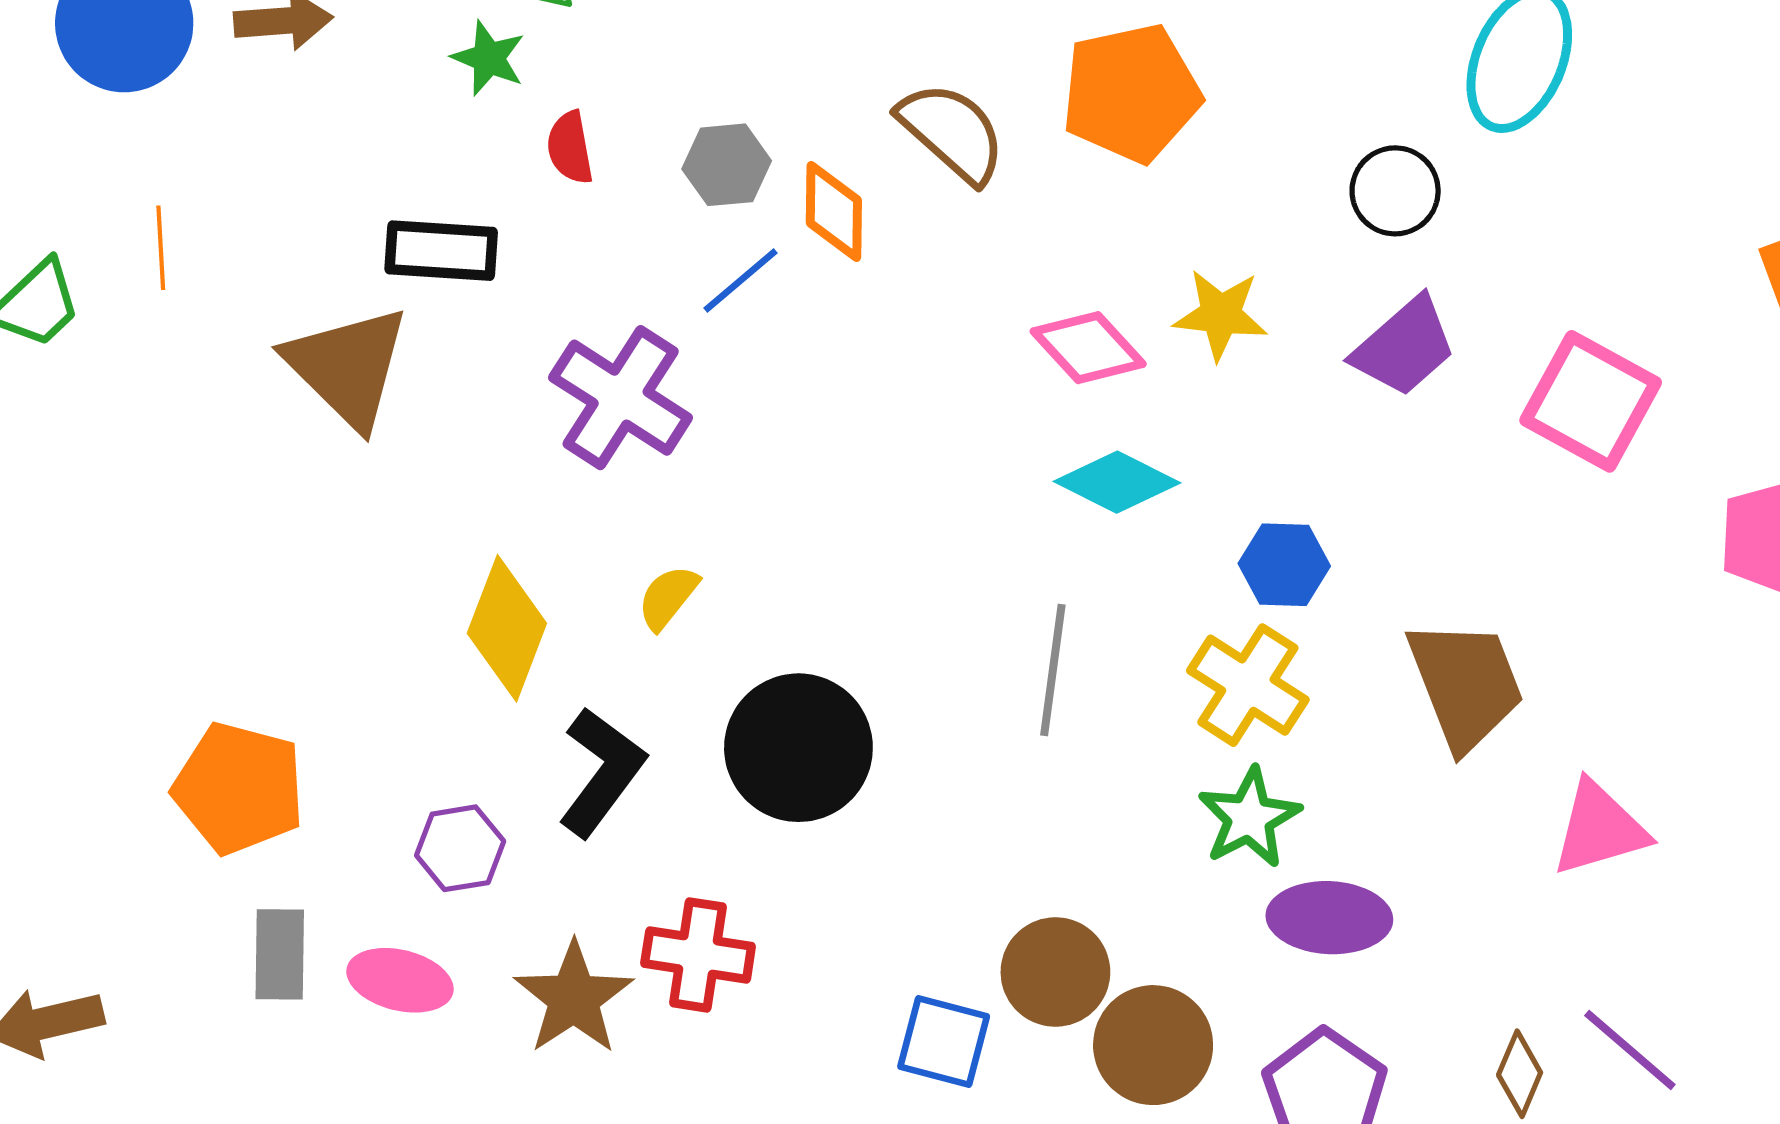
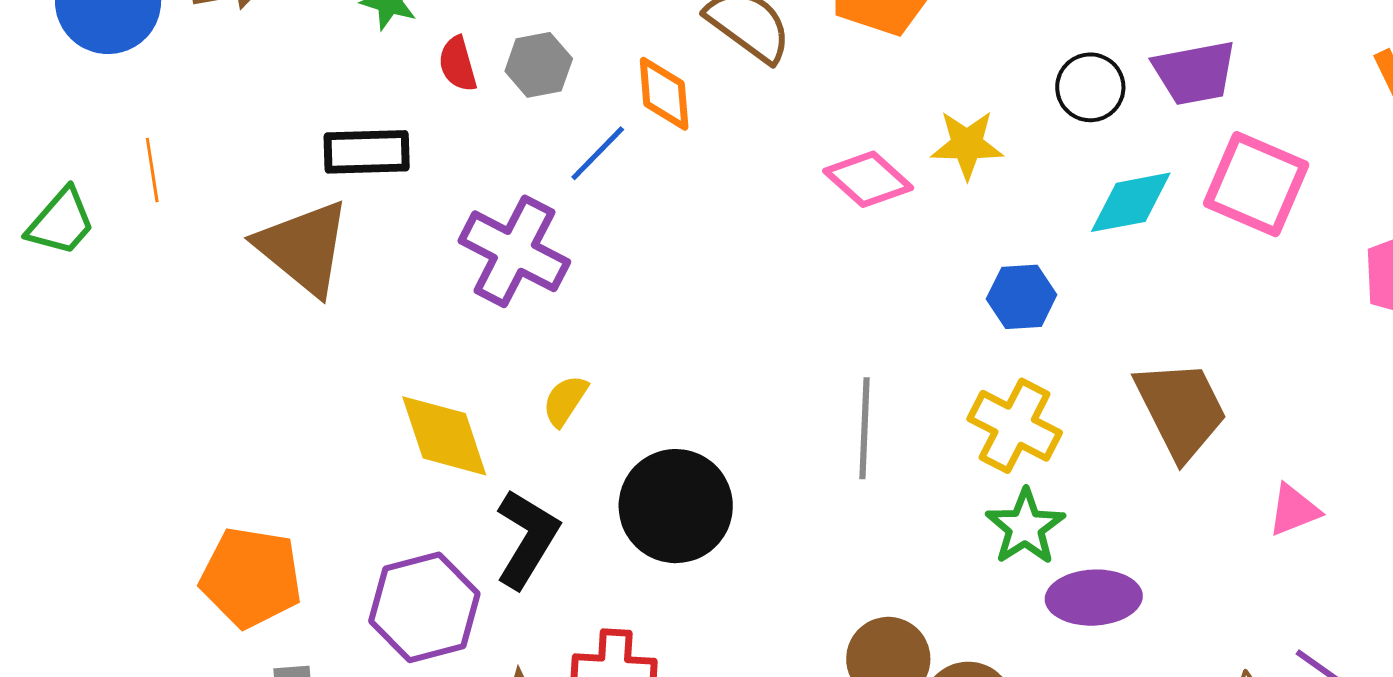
gray hexagon: (727, 165) -> (539, 65), moved
black circle: (1395, 191) -> (1090, 87), moved
purple trapezoid: (1404, 347) -> (1195, 73), moved, turned 36
cyan diamond: (1117, 482) -> (1131, 202), moved, turned -32
blue hexagon: (1284, 565) -> (1022, 297), moved
yellow diamond: (507, 628) -> (444, 436), turned -34
pink triangle: (1600, 829) -> (1294, 510), size x0.7
purple hexagon: (460, 848) -> (424, 607), size x1.6

